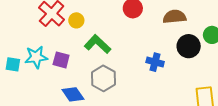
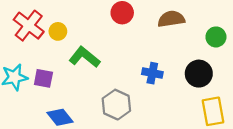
black circle: (189, 46) -> (199, 74), moved
gray hexagon: (103, 78) -> (116, 105), moved

